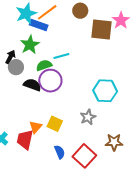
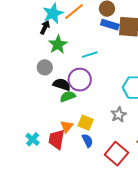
blue rectangle: (39, 25) -> (110, 25), moved
black arrow: (10, 57) -> (45, 27), moved
green semicircle: (44, 65) -> (68, 96), moved
blue semicircle: (60, 152) -> (88, 141), moved

